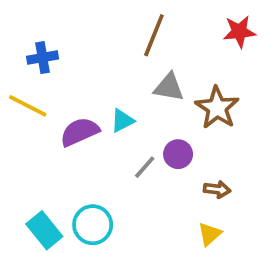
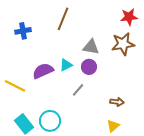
brown line: (154, 35) -> (63, 19), moved
yellow line: (28, 106) -> (15, 86), moved
brown star: (217, 108) -> (123, 44), moved, turned 30
purple circle: (178, 154) -> (89, 67), moved

